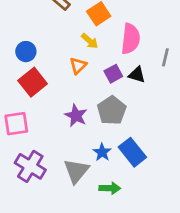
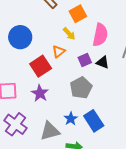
blue circle: (26, 52) -> (20, 37), size x1.5
red square: (33, 82) -> (41, 66), moved
purple star: (76, 116) -> (40, 93), moved
gray triangle: (76, 171) -> (50, 131), turned 30

